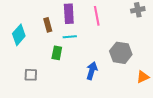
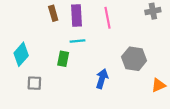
brown rectangle: (48, 25) -> (53, 13), moved
cyan diamond: (19, 35) -> (21, 54), moved

